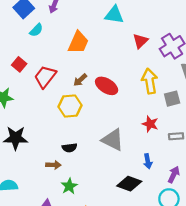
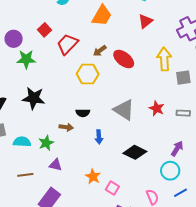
red triangle: (140, 41) -> (146, 21), moved
red star: (150, 124) -> (157, 108), moved
blue arrow: (148, 161) -> (99, 137), moved
green star: (69, 186) -> (46, 143), moved

